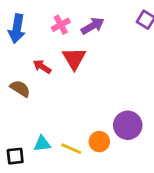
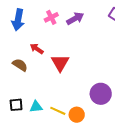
red triangle: (74, 58) -> (60, 63), moved
orange circle: (99, 142) -> (77, 115), moved
black square: (15, 156) -> (16, 105), moved

